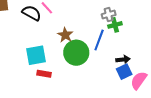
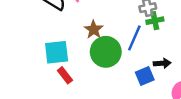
blue square: (124, 72) -> (145, 76), moved
red rectangle: (44, 74) -> (65, 75), turned 40

